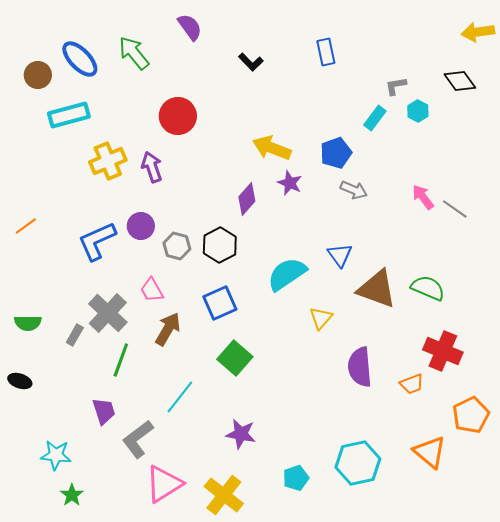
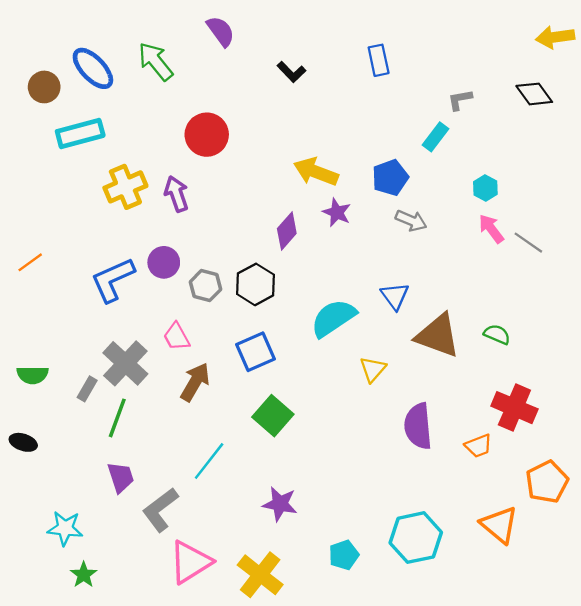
cyan hexagon: (418, 111) -> (485, 188), moved
green semicircle: (428, 288) -> (497, 334), size x0.7
green line: (121, 360) -> (117, 418), moved

